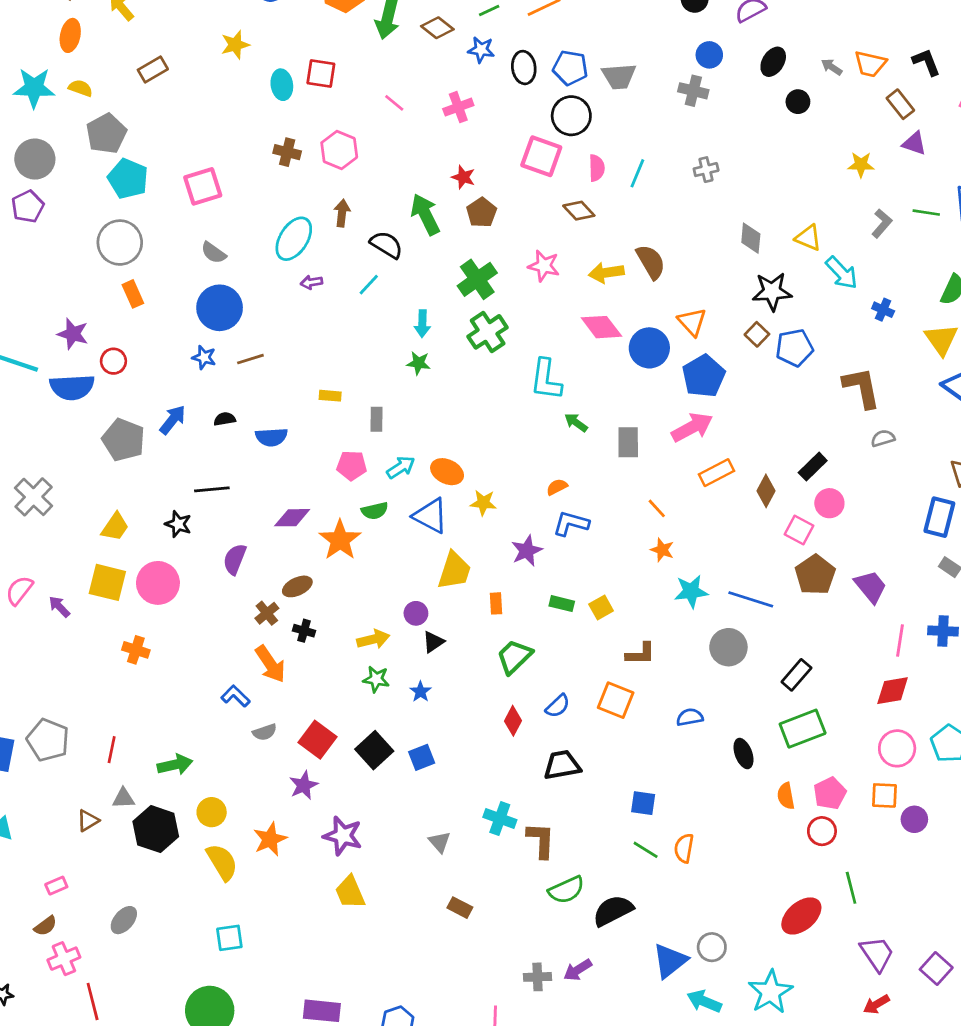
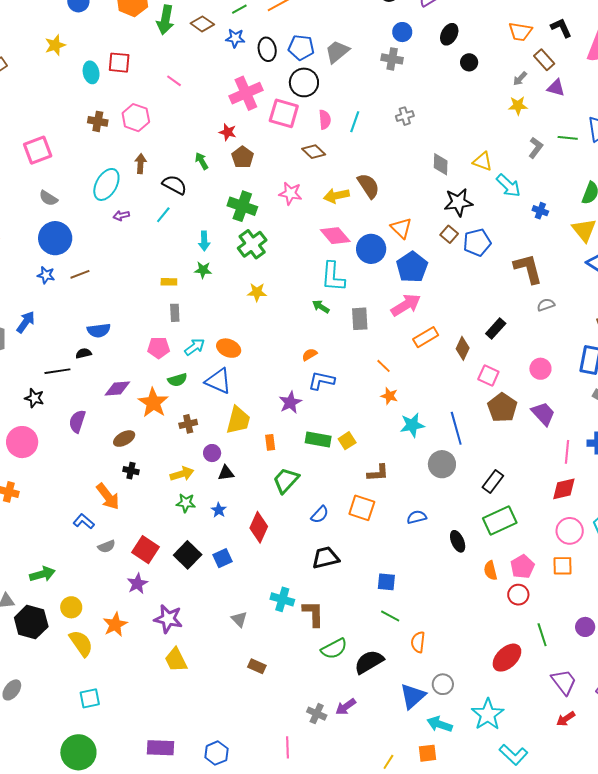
gray arrow: (832, 67) -> (520, 79), moved, turned -77
gray trapezoid: (619, 76) -> (337, 52), turned 148
pink cross: (458, 107) -> (246, 93), moved, size x1.5
green arrow: (425, 214) -> (202, 161), size x0.6
green cross: (477, 279) -> (242, 206), turned -32
cyan L-shape: (546, 380) -> (333, 277), moved
yellow rectangle: (330, 396) -> (169, 282), moved
black semicircle: (225, 419) -> (84, 353), moved
yellow star: (483, 503) -> (257, 292), moved
pink circle: (829, 503) -> (540, 369), moved
blue line: (751, 599) -> (456, 428), turned 60
green rectangle: (562, 604) -> (318, 440), size x1.4
brown cross: (267, 613) -> (188, 424), moved, turned 30
black triangle: (433, 642) -> (226, 473), turned 30
red diamond: (513, 721) -> (259, 527), moved, size x1.4
purple circle: (914, 819) -> (585, 627), moved
orange semicircle: (684, 848) -> (418, 642), moved
gray cross: (537, 977) -> (317, 714), turned 30

